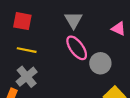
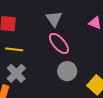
gray circle: (100, 63) -> (67, 71), moved

